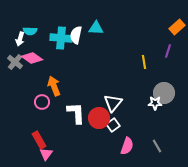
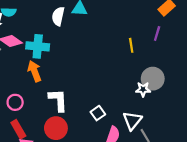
cyan cross: (61, 38) -> (38, 46), moved
pink circle: (42, 102) -> (15, 102), moved
white triangle: (113, 103) -> (132, 121), moved
red circle: (99, 118) -> (56, 128), moved

